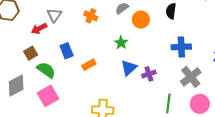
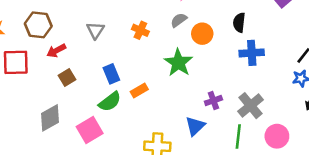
red arrow: (39, 29) -> (56, 51), moved
green star: (121, 43) -> (178, 63), size x1.6
blue cross: (181, 47) -> (252, 53), moved
blue triangle: (129, 68) -> (195, 126), moved
green semicircle: (46, 70) -> (110, 102), moved, turned 108
gray cross: (191, 77) -> (251, 106), moved

